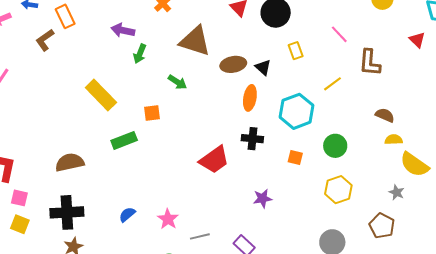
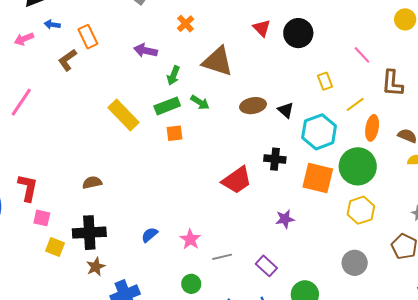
yellow rectangle: (296, 51) -> (325, 81), moved
green arrow: (140, 54) -> (173, 75), moved
brown ellipse: (233, 64) -> (253, 106), moved
black triangle: (263, 67) -> (286, 110), moved
orange ellipse: (250, 98) -> (372, 128), moved
green rectangle: (124, 140) -> (167, 106), moved
green circle: (335, 146) -> (358, 166), size x1.6
orange square: (295, 158) -> (318, 178), size x2.0
brown semicircle: (70, 162) -> (92, 182), size x0.7
yellow square: (20, 224) -> (55, 247), moved

